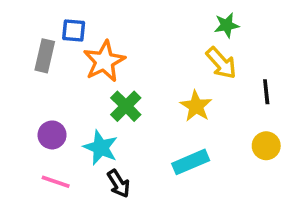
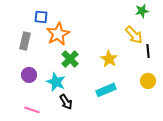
green star: (227, 25) -> (142, 11), moved
gray rectangle: (45, 56) -> (25, 41), moved
yellow arrow: (221, 63) -> (134, 35), moved
pink line: (56, 182) -> (32, 110), moved

